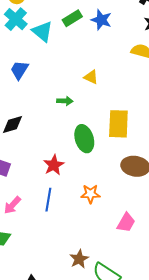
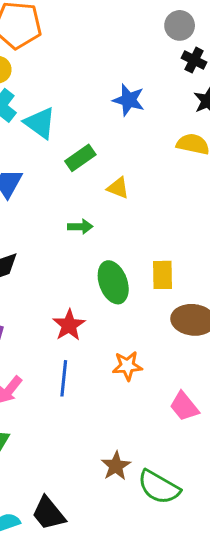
green rectangle: (72, 18) -> (80, 158), moved
yellow rectangle: (118, 124) -> (163, 275), moved, size x0.7
pink trapezoid: (126, 223) -> (184, 406), turned 115

